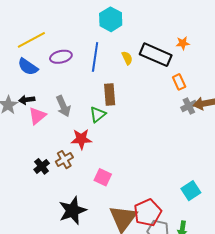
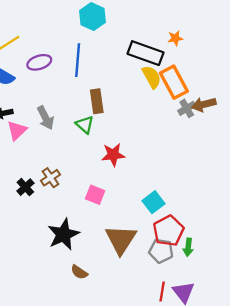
yellow semicircle: (127, 58) -> (152, 77), moved, size x1.5
orange rectangle: (179, 82) -> (174, 82), size x1.8
green triangle: (98, 114) -> (85, 125), turned -36
red star: (81, 139) -> (113, 155), moved
cyan square: (191, 191) -> (153, 202), moved
red pentagon: (148, 213) -> (168, 231), moved

